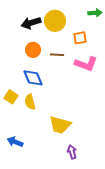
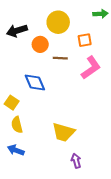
black arrow: (31, 23) -> (17, 31), moved
orange circle: (33, 50) -> (40, 44), moved
pink L-shape: (86, 64) -> (91, 68), turned -55
yellow semicircle: (30, 102) -> (17, 125), moved

